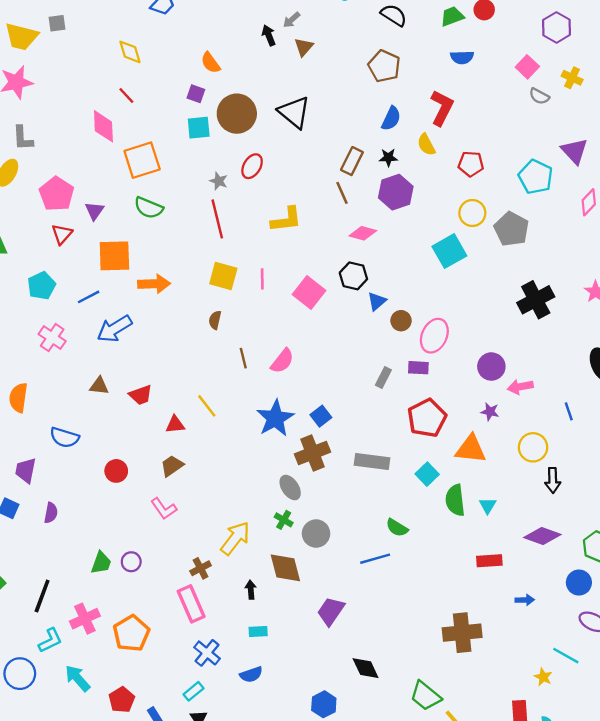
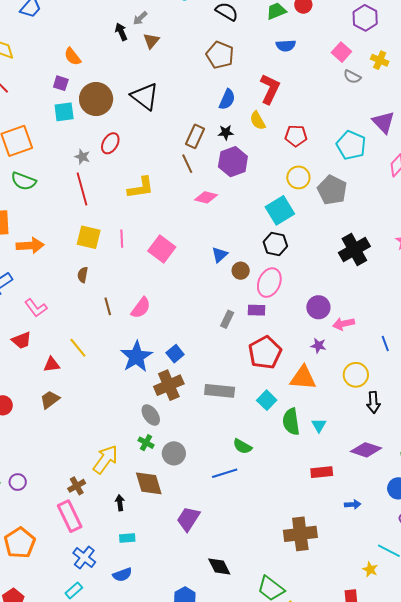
black hexagon: (353, 276) -> (275, 244), moved
pink L-shape: (164, 509) -> (36, 308), moved

